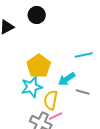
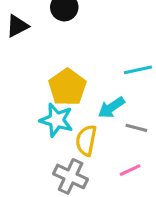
cyan star: (32, 87) -> (56, 120), turned 30
pink line: (56, 116) -> (130, 170), moved

